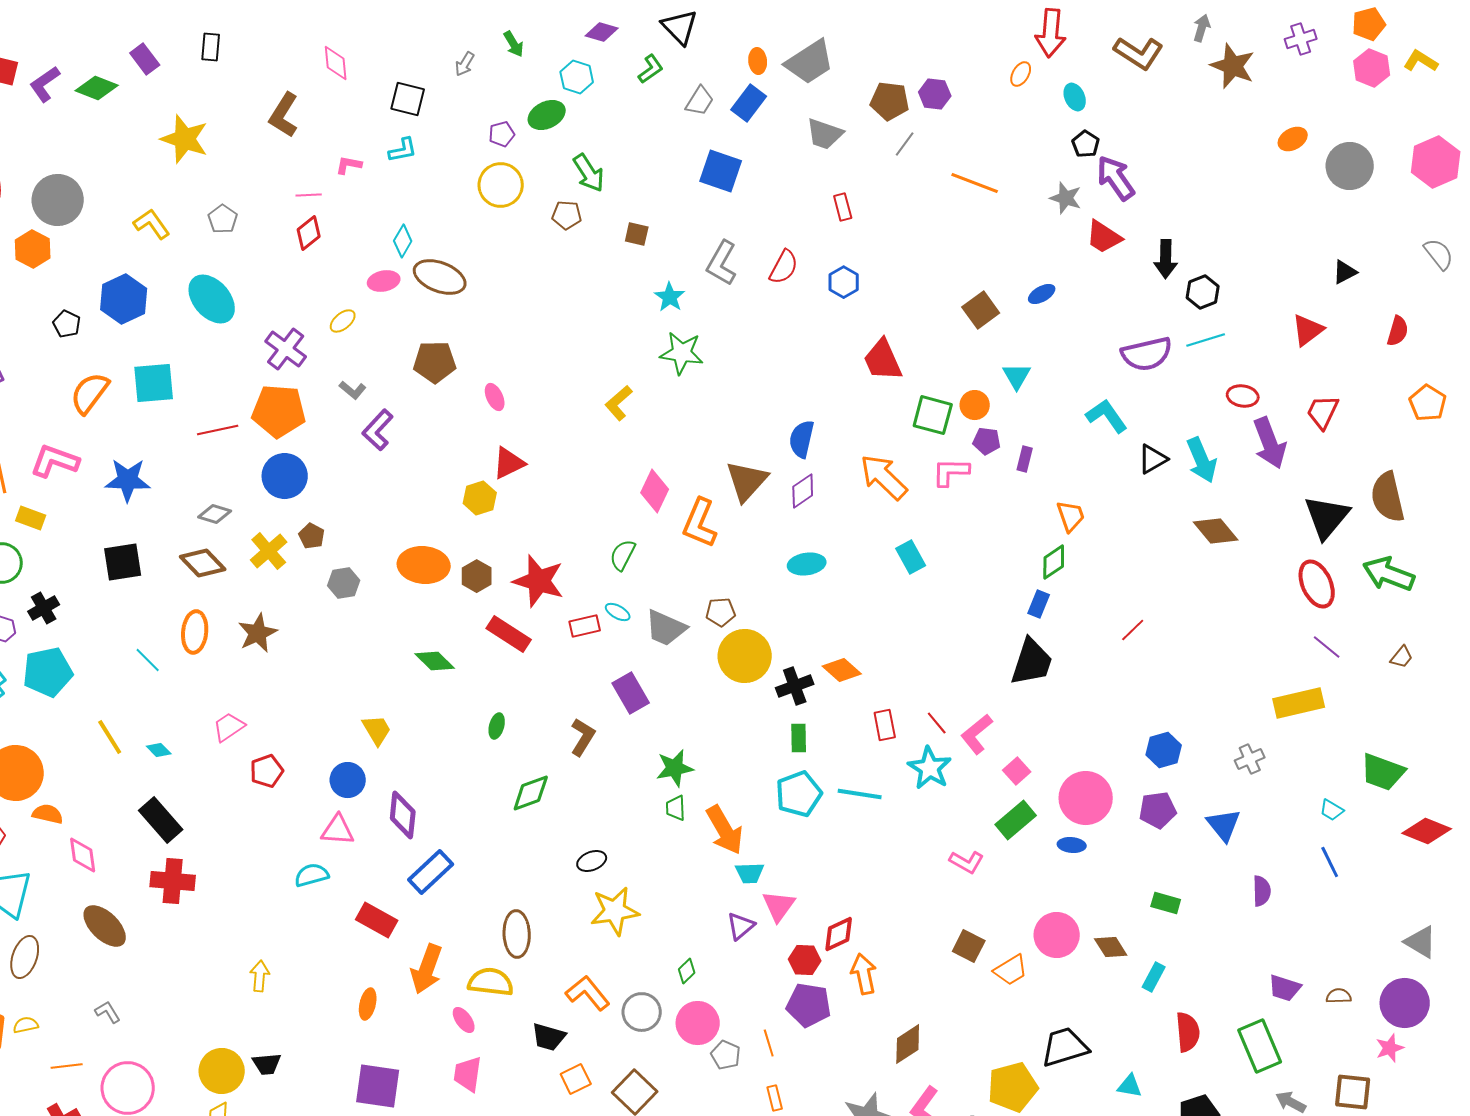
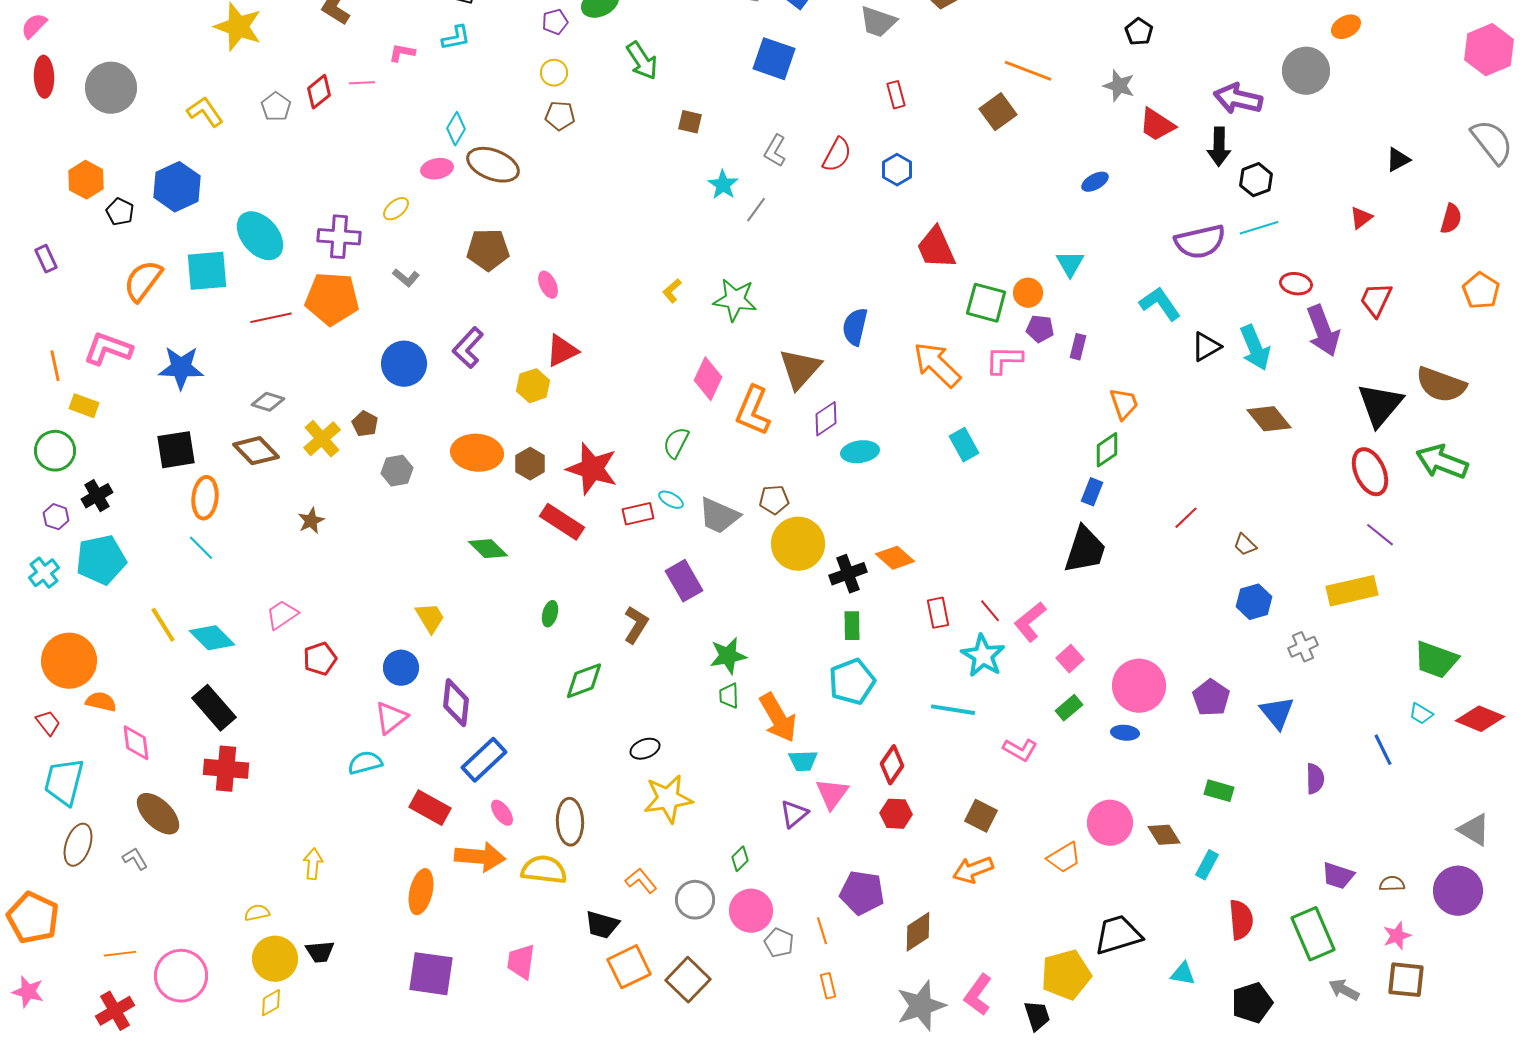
gray line: (905, 144) -> (756, 210), moved
gray circle: (1350, 166) -> (1306, 71), moved
purple arrow: (1116, 178) -> (1238, 99), moved, turned -42
yellow circle: (501, 185) -> (554, 73), size x0.6
brown pentagon: (567, 215) -> (560, 116), moved
red diamond: (309, 233) -> (319, 92), moved
orange hexagon: (33, 249) -> (86, 180), moved
gray semicircle: (1439, 254) -> (1492, 142), size x1.4
gray L-shape: (722, 263) -> (775, 151), size x0.7
cyan ellipse: (212, 299) -> (260, 236), moved
brown square: (981, 310) -> (998, 112), moved
red triangle: (1308, 330) -> (1361, 218), size x0.7
purple cross: (286, 349) -> (339, 237), turned -33
green star: (682, 353) -> (735, 300), moved
yellow L-shape: (619, 403) -> (672, 291), size x0.7
purple L-shape: (378, 430) -> (468, 348), moved
blue circle: (285, 476) -> (404, 364), moved
purple diamond: (803, 491) -> (826, 419), moved
brown semicircle: (1388, 497) -> (1441, 385), turned -57
orange ellipse: (195, 632) -> (205, 498), moved
brown star: (258, 633) -> (311, 521), size x0.7
brown trapezoid: (1402, 657) -> (1245, 545), moved, turned 95
cyan diamond: (159, 750) -> (212, 638), size x1.8
blue hexagon: (1164, 750) -> (1254, 602), moved
cyan line: (860, 794) -> (953, 710), moved
purple pentagon: (1158, 810) -> (1211, 698), turned -30
cyan trapezoid: (1332, 810) -> (1421, 714), moved
green rectangle: (1016, 820) -> (1069, 708), size x0.7
pink triangle: (338, 830) -> (391, 718), turned -42
red diamond: (839, 934) -> (892, 765), moved, turned -30
brown square: (969, 946) -> (981, 816), moved
red hexagon: (805, 960) -> (896, 814), moved
orange arrow: (427, 969) -> (480, 857), turned -105
orange arrow: (864, 974) -> (973, 870), moved, turned -99
orange L-shape: (588, 993) -> (641, 881), size x0.7
orange ellipse: (368, 1004) -> (421, 892), size x1.4
gray L-shape: (108, 1012) -> (135, 859), moved
pink ellipse: (464, 1020) -> (502, 813), moved
yellow semicircle: (26, 1025) -> (257, 913), moved
brown diamond: (908, 1044) -> (918, 932), moved
pink star: (1390, 1048) -> (1397, 936), moved
orange square: (576, 1079) -> (629, 967), size x1.4

